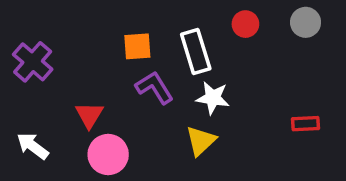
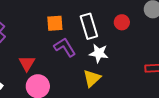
red circle: (245, 24) -> (122, 22), moved

